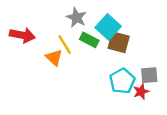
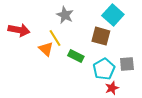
cyan square: (108, 27) -> (113, 15), moved
green rectangle: (89, 40) -> (76, 56), moved
red star: (141, 92) -> (112, 88), moved

